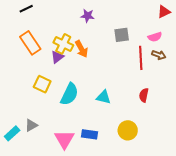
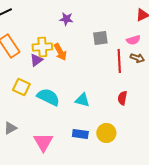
yellow cross: (63, 44) -> (42, 47), turned -30
cyan semicircle: (69, 94) -> (48, 97), turned -90
blue rectangle: (89, 134) -> (80, 134), moved

